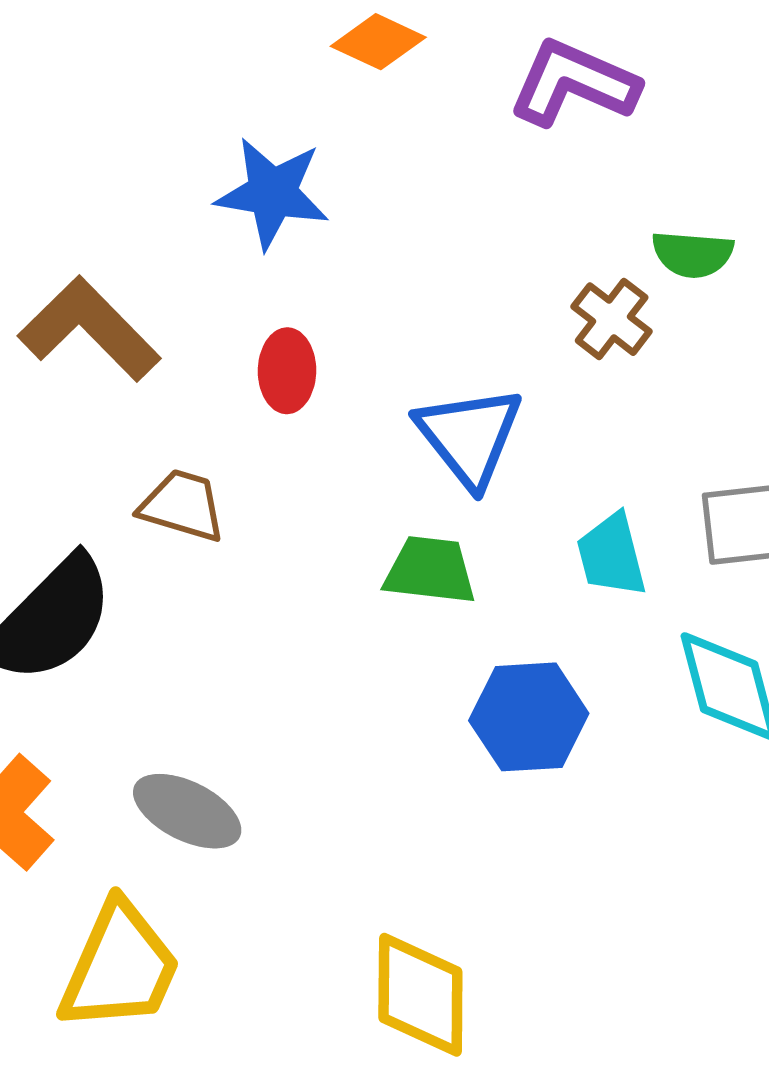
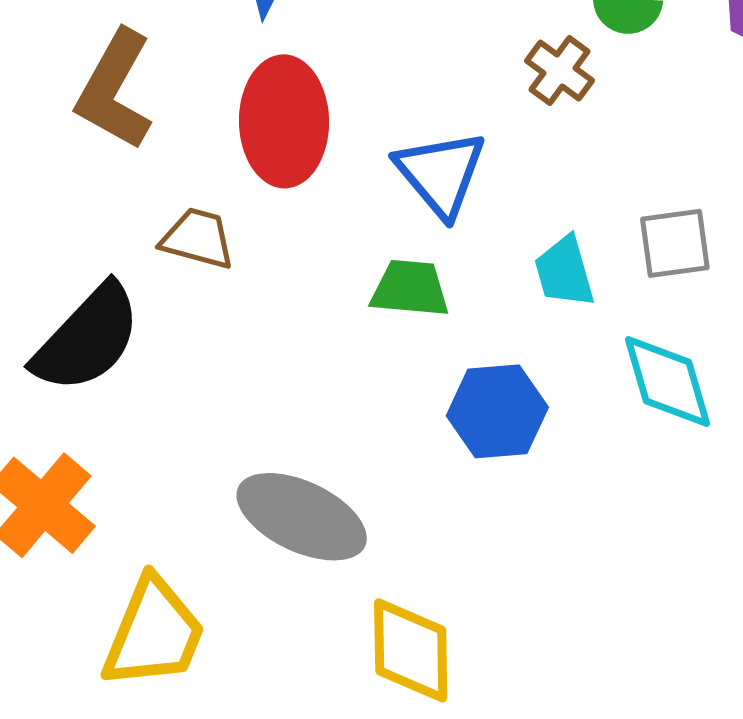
brown L-shape: (89, 329) -> (115, 90), turned -105
red ellipse: (287, 371) -> (284, 121), size x1.8
gray ellipse: (187, 811) -> (302, 517), moved, size x1.4

